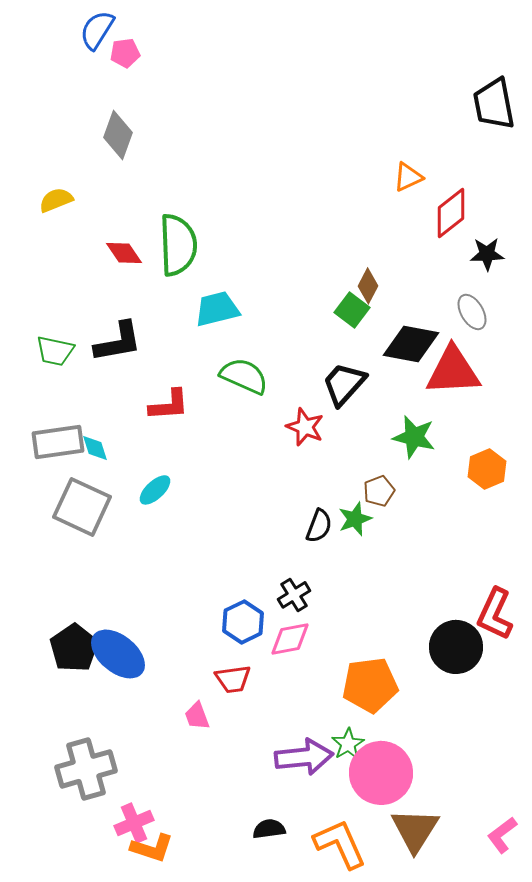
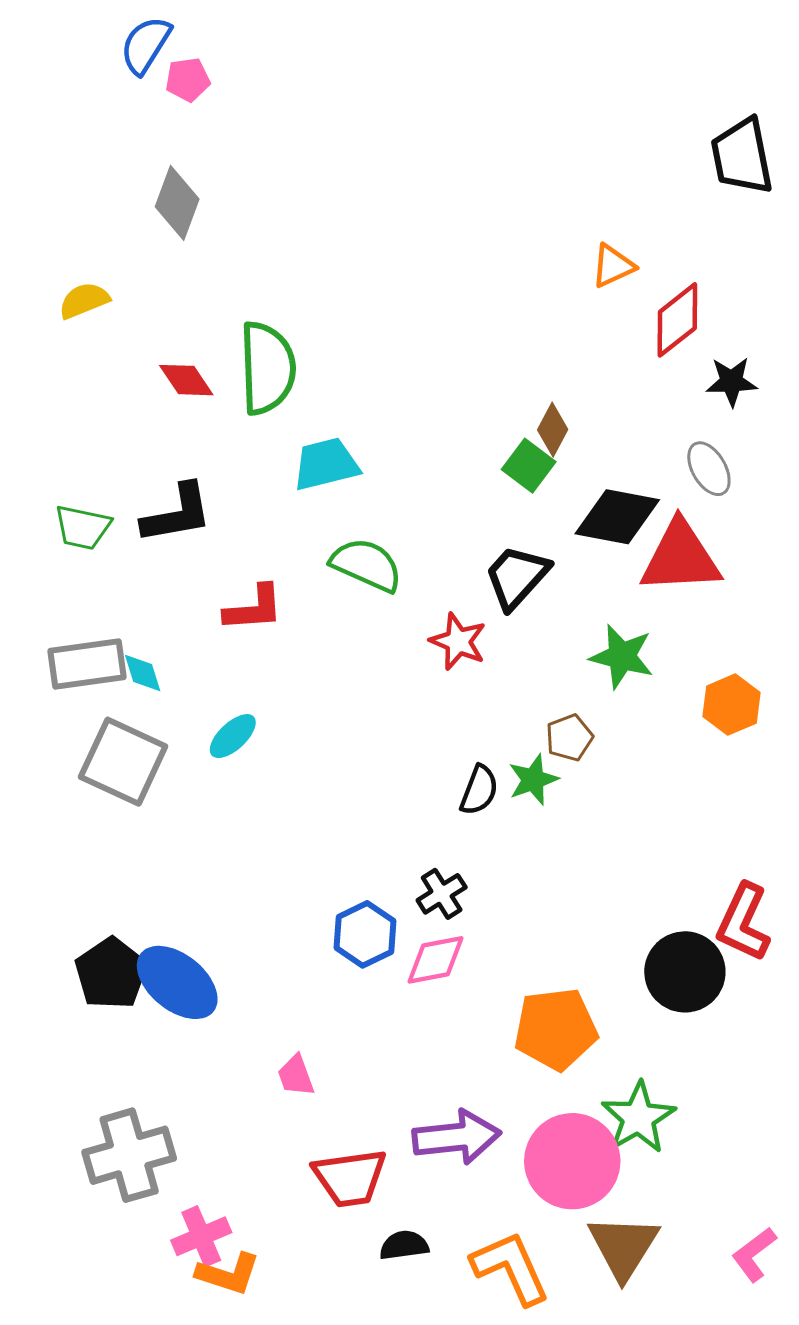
red trapezoid: (233, 679) -> (350, 1178), moved, size x1.4
green star: (348, 744) -> (638, 1118), moved, size x1.5

